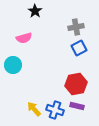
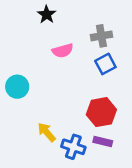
pink semicircle: (24, 38) -> (63, 51), moved
yellow arrow: (34, 109) -> (47, 132), moved

